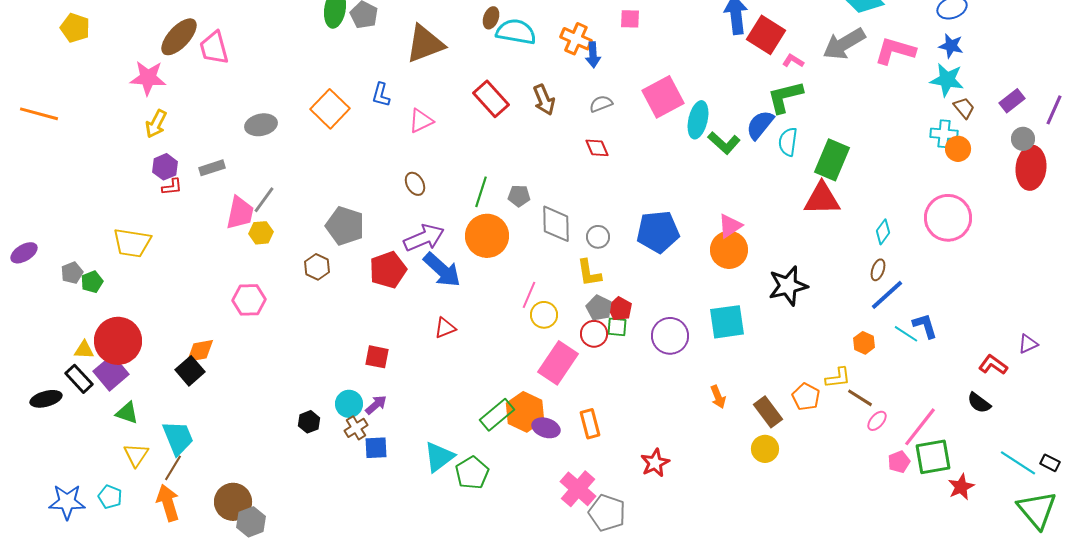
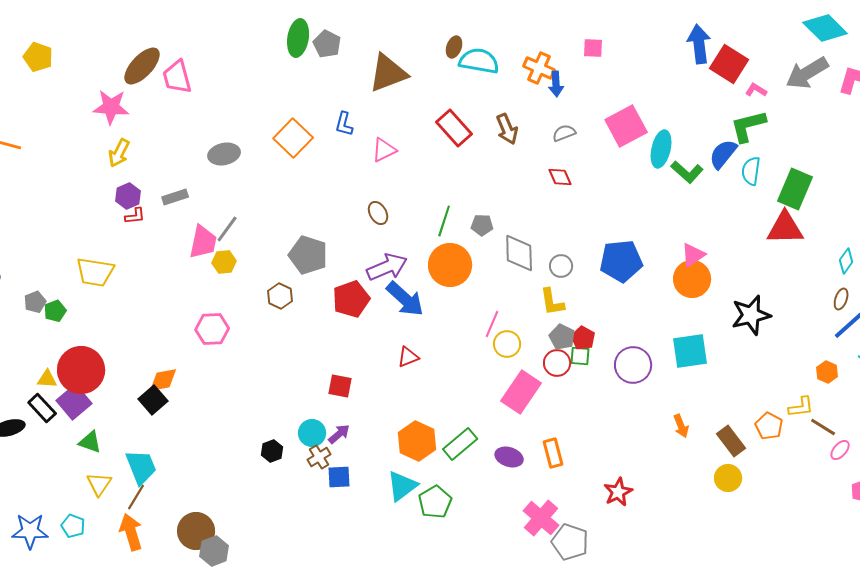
orange hexagon: (525, 412) -> (417, 441), moved

